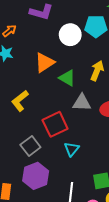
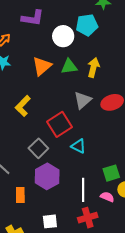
green triangle: (67, 78) -> (69, 67), moved, turned -30
gray triangle: (82, 103) -> (83, 100), turned -36
cyan triangle: (72, 149) -> (78, 146), turned -35

